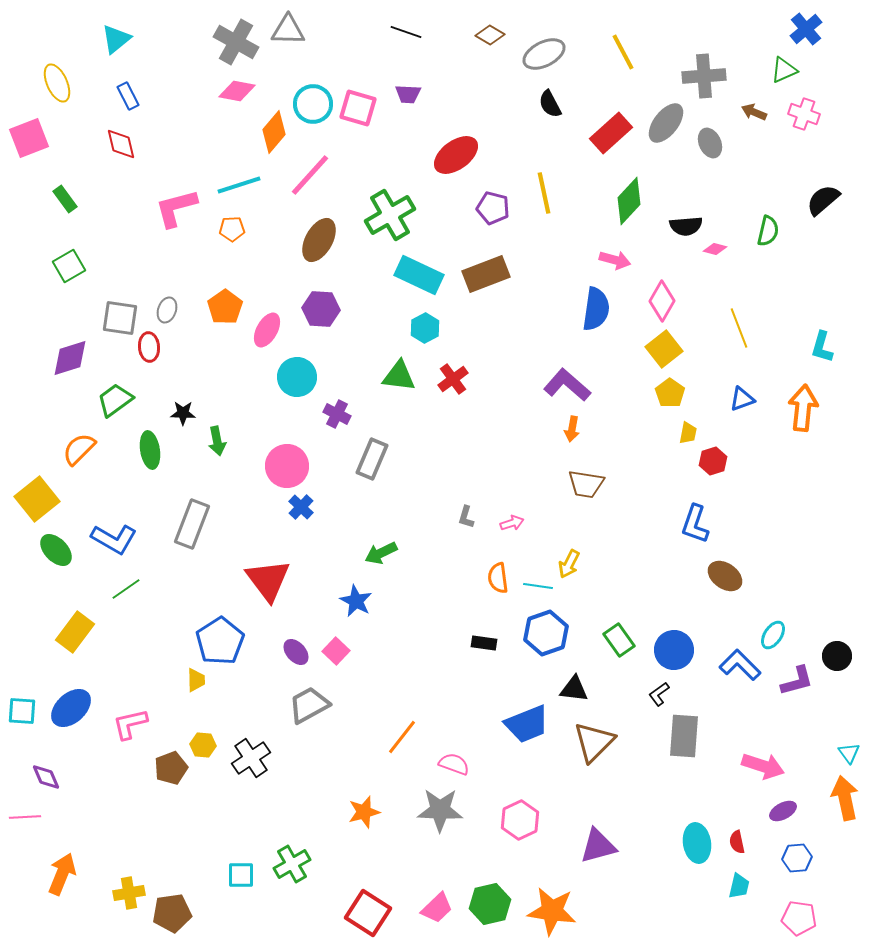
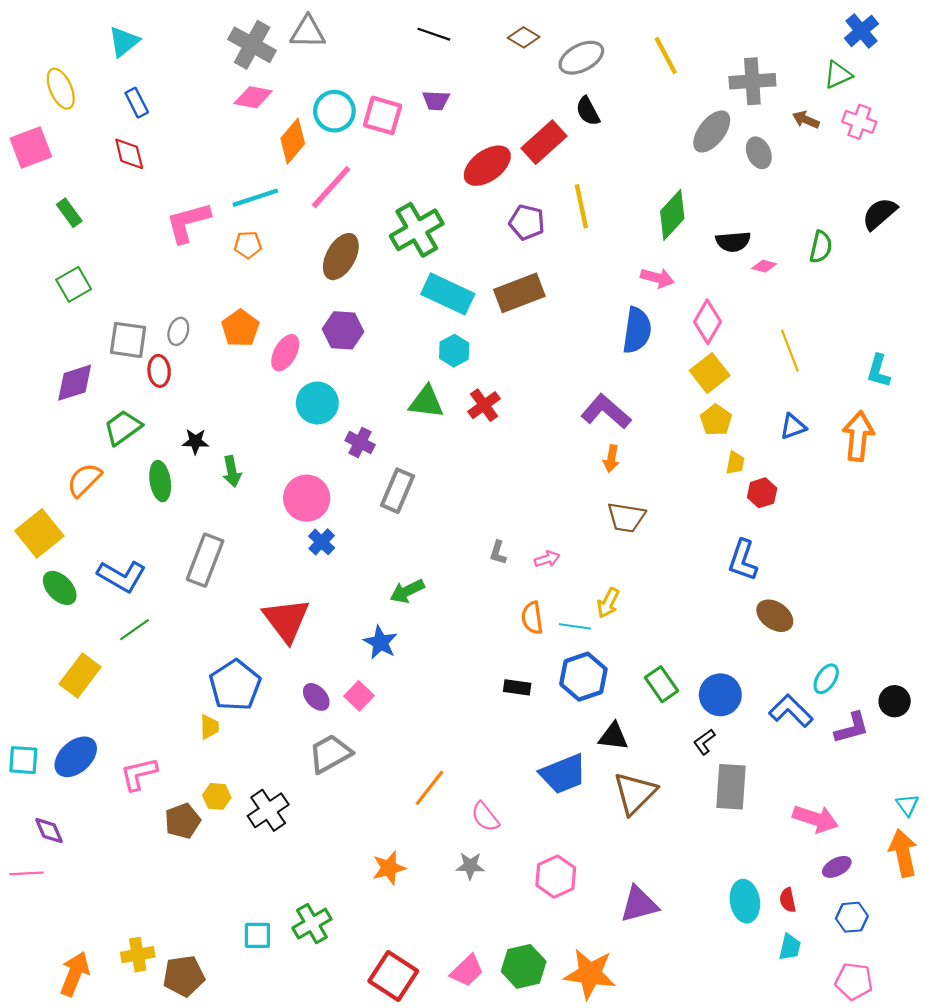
red rectangle: (611, 133) -> (544, 142), moved
pink semicircle: (454, 764) -> (485, 817), turned -148
gray star: (440, 810) -> (470, 866), size x0.6
orange arrow: (62, 874) -> (75, 974), moved

